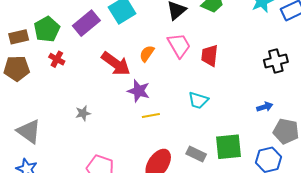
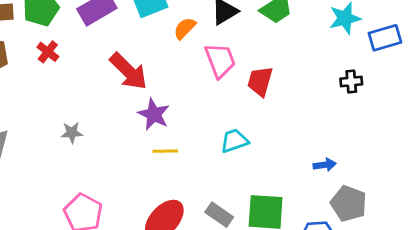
orange semicircle: (147, 54) -> (185, 28), moved
black cross: (276, 61) -> (351, 82), moved, size x0.7
cyan trapezoid: (198, 100) -> (234, 141), turned 135

